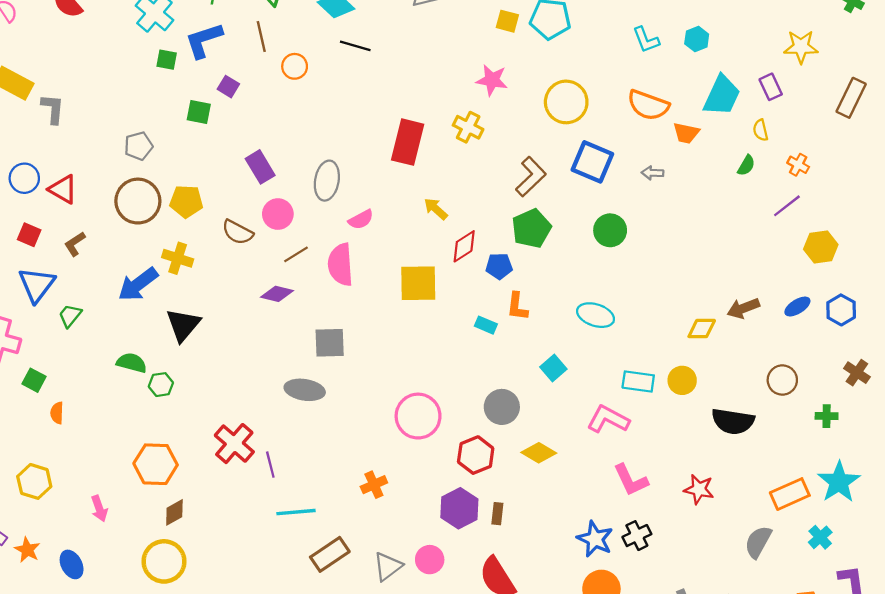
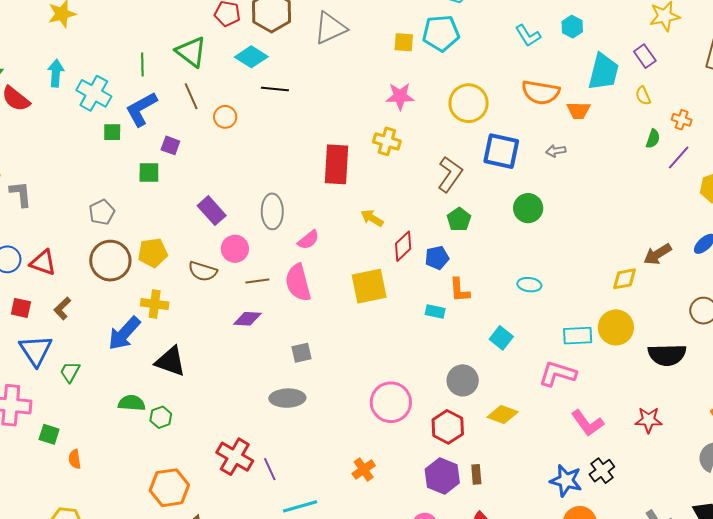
green semicircle: (746, 165) -> (653, 139), moved
green pentagon: (531, 228) -> (459, 219), size x0.7
brown line: (296, 254) -> (257, 281), turned 35
cyan ellipse: (596, 315) -> (529, 285), size x0.7
black triangle: (183, 325) -> (170, 361), turned -40
gray square: (330, 343) -> (301, 353), size x0.7
yellow circle: (682, 380) -> (616, 327), size x1.4

